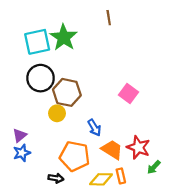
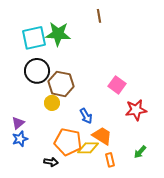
green star: (64, 37) -> (58, 34), turned -30
red star: (138, 147) -> (136, 110), moved, turned -30
yellow diamond: (101, 179) -> (88, 148), moved

